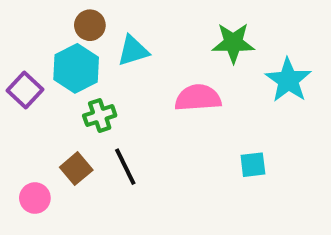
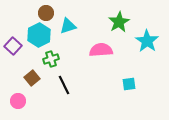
green star: (233, 43) -> (119, 22), turned -30
brown square: (76, 169) -> (32, 78), moved

